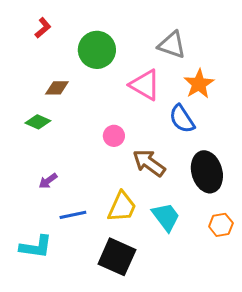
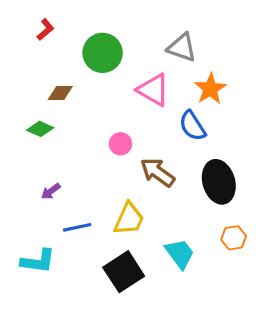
cyan trapezoid: (166, 217) -> (180, 254), moved
black square: (117, 257) -> (124, 272), turned 33

